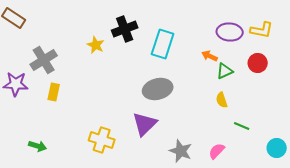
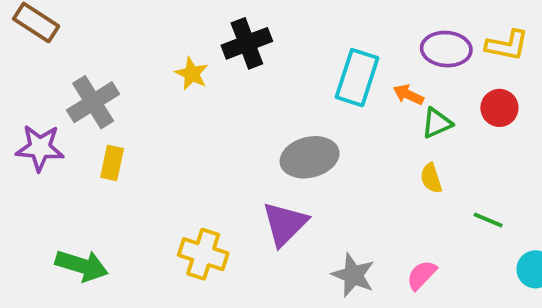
cyan rectangle: (163, 44) -> (357, 78), moved
green line: (242, 126) -> (488, 220), moved
green arrow: (38, 146) -> (82, 266), size x1.5

